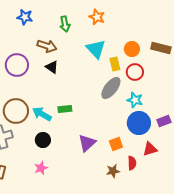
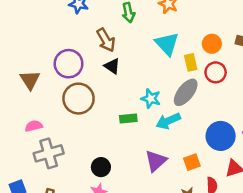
brown arrow: (47, 46) -> (106, 40), turned 42
cyan star: (135, 100) -> (151, 99), moved
brown circle: (16, 111) -> (79, 99), moved
cyan arrow: (42, 114) -> (168, 121), moved, turned -54
black circle: (43, 140) -> (101, 167), moved

